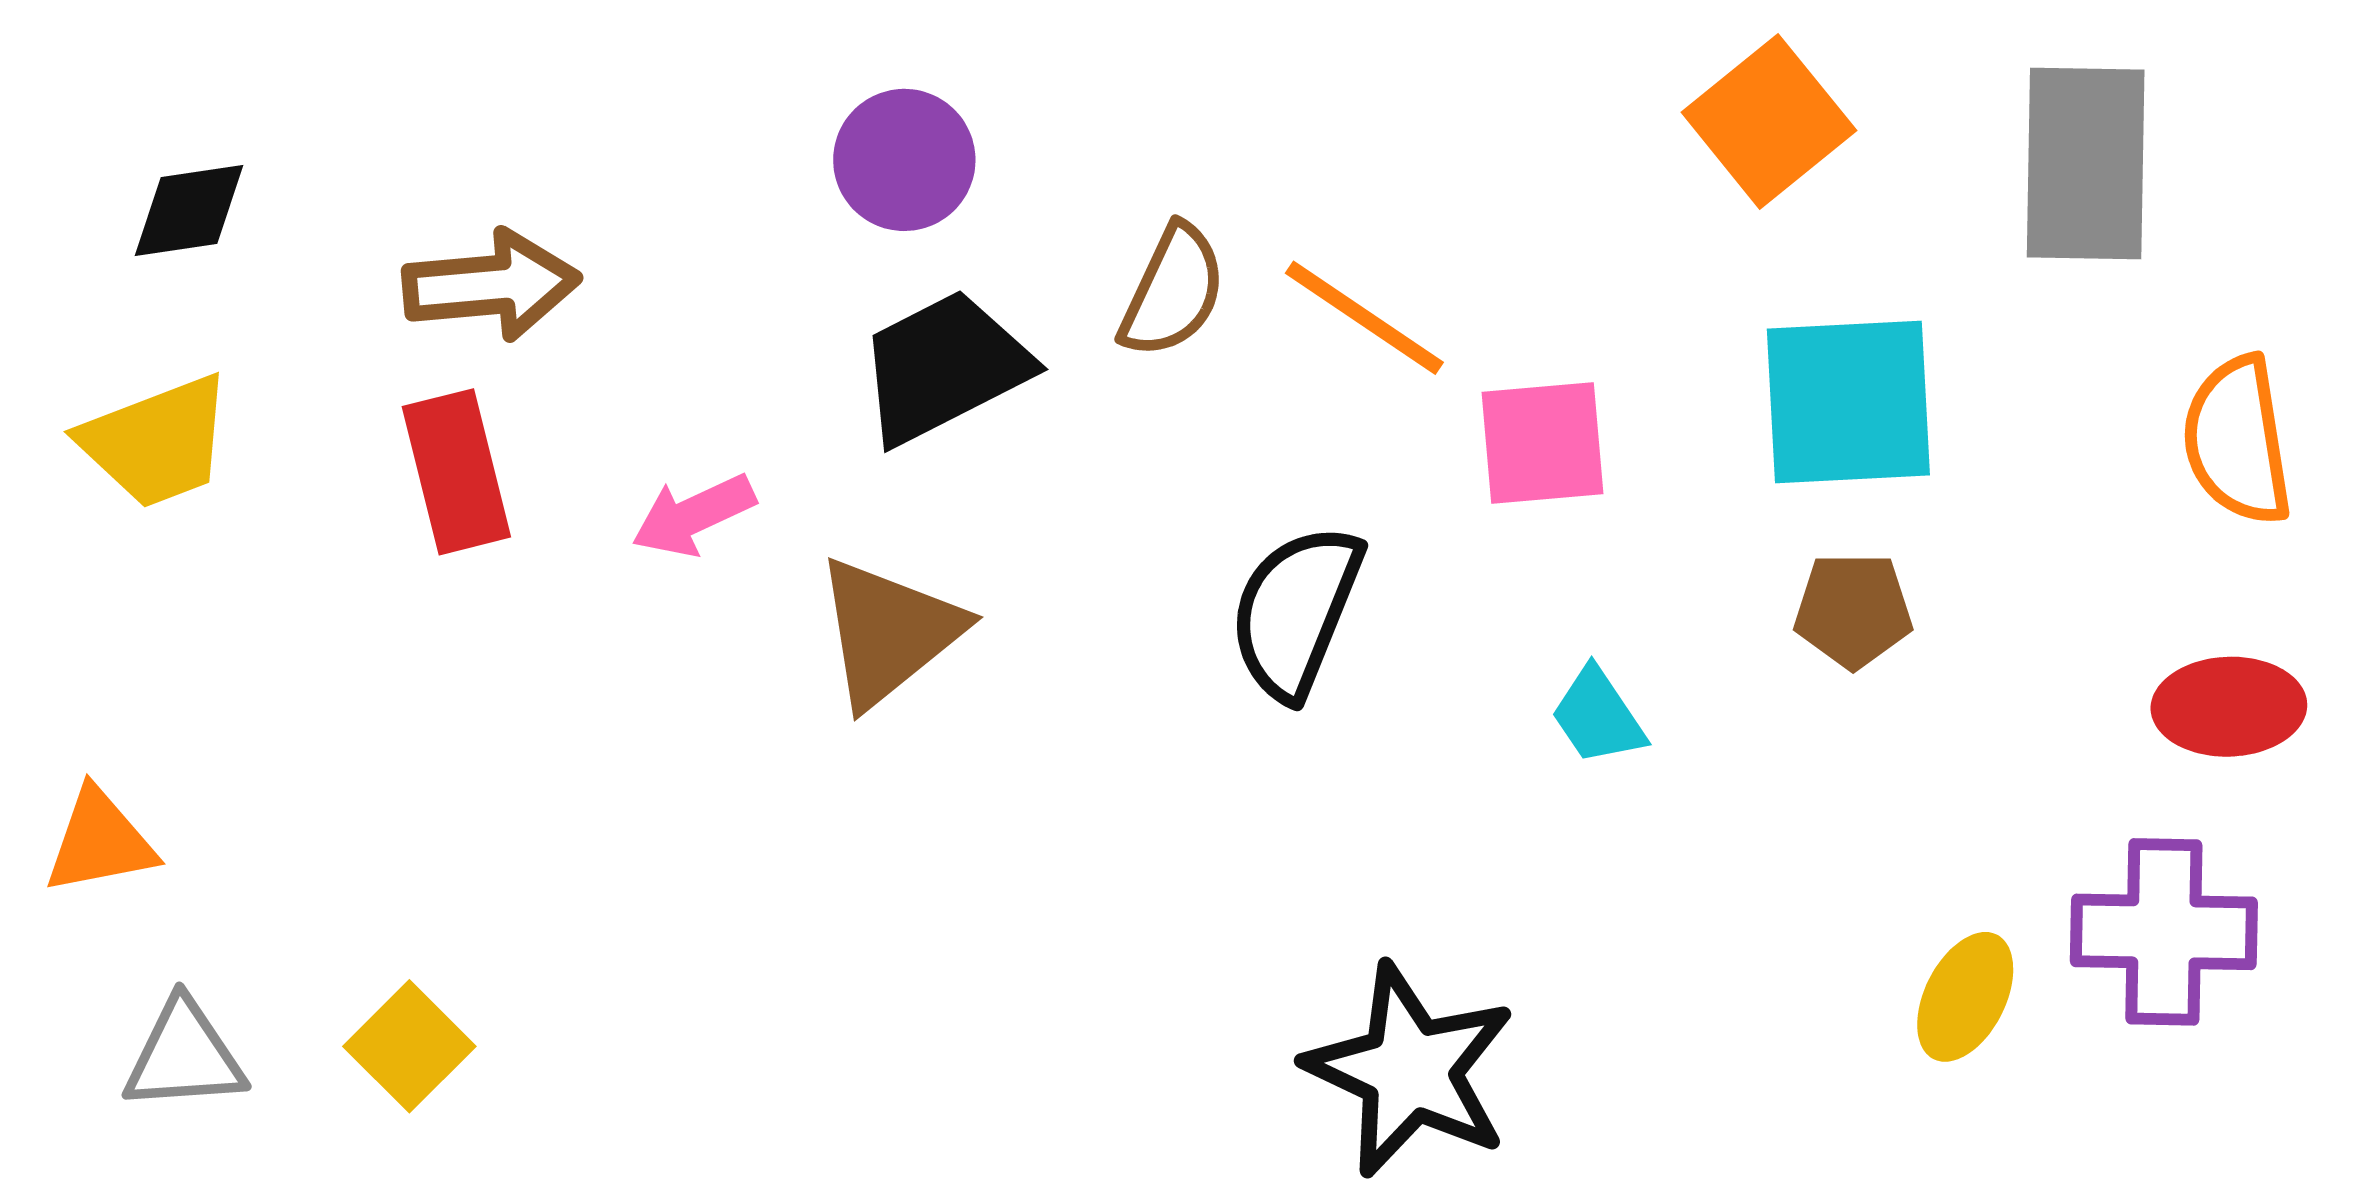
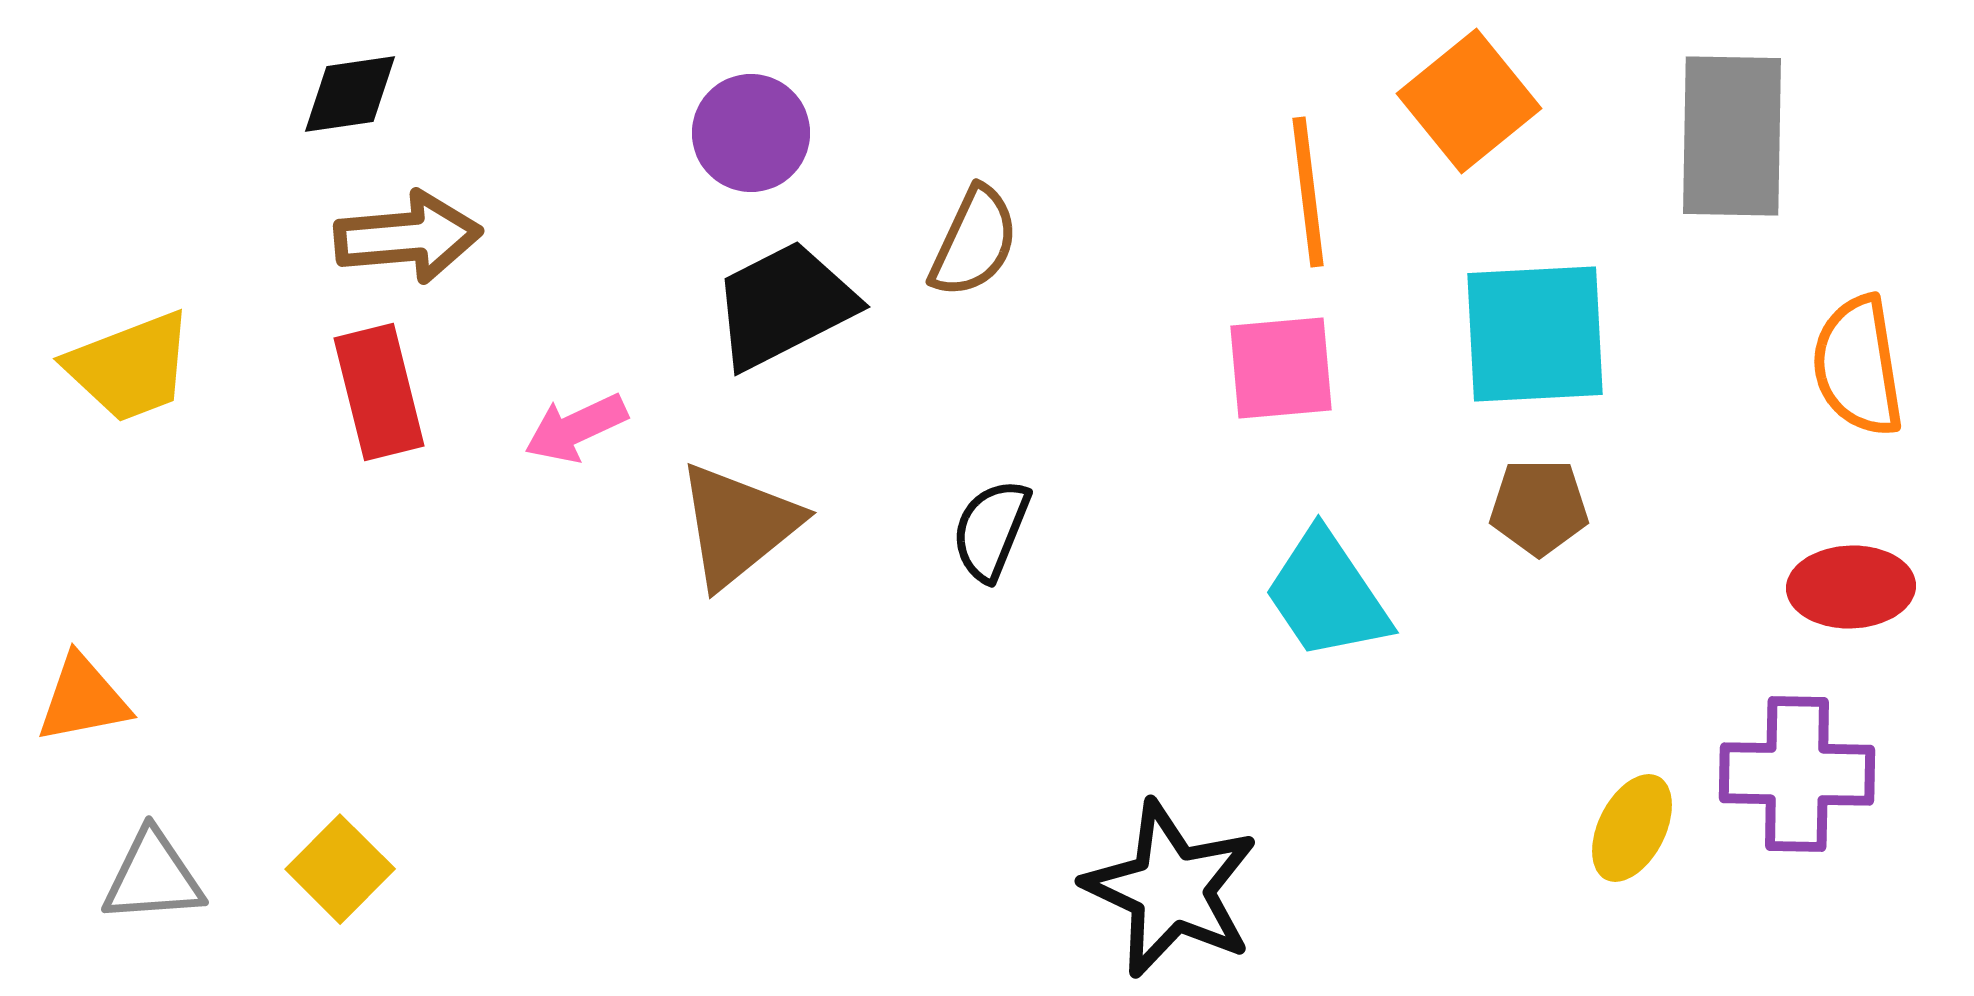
black diamond: (189, 211) -> (350, 94), moved
orange line: (1364, 318) -> (1308, 192), moved, turned 49
black semicircle: (1296, 612) -> (991, 530), moved, size x0.7
cyan trapezoid: (1598, 716) -> (1327, 595), size x1.6

